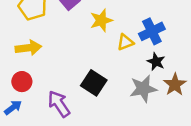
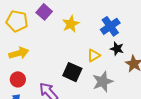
yellow triangle: (125, 42) -> (94, 55), moved
gray star: (143, 89) -> (103, 82), moved

